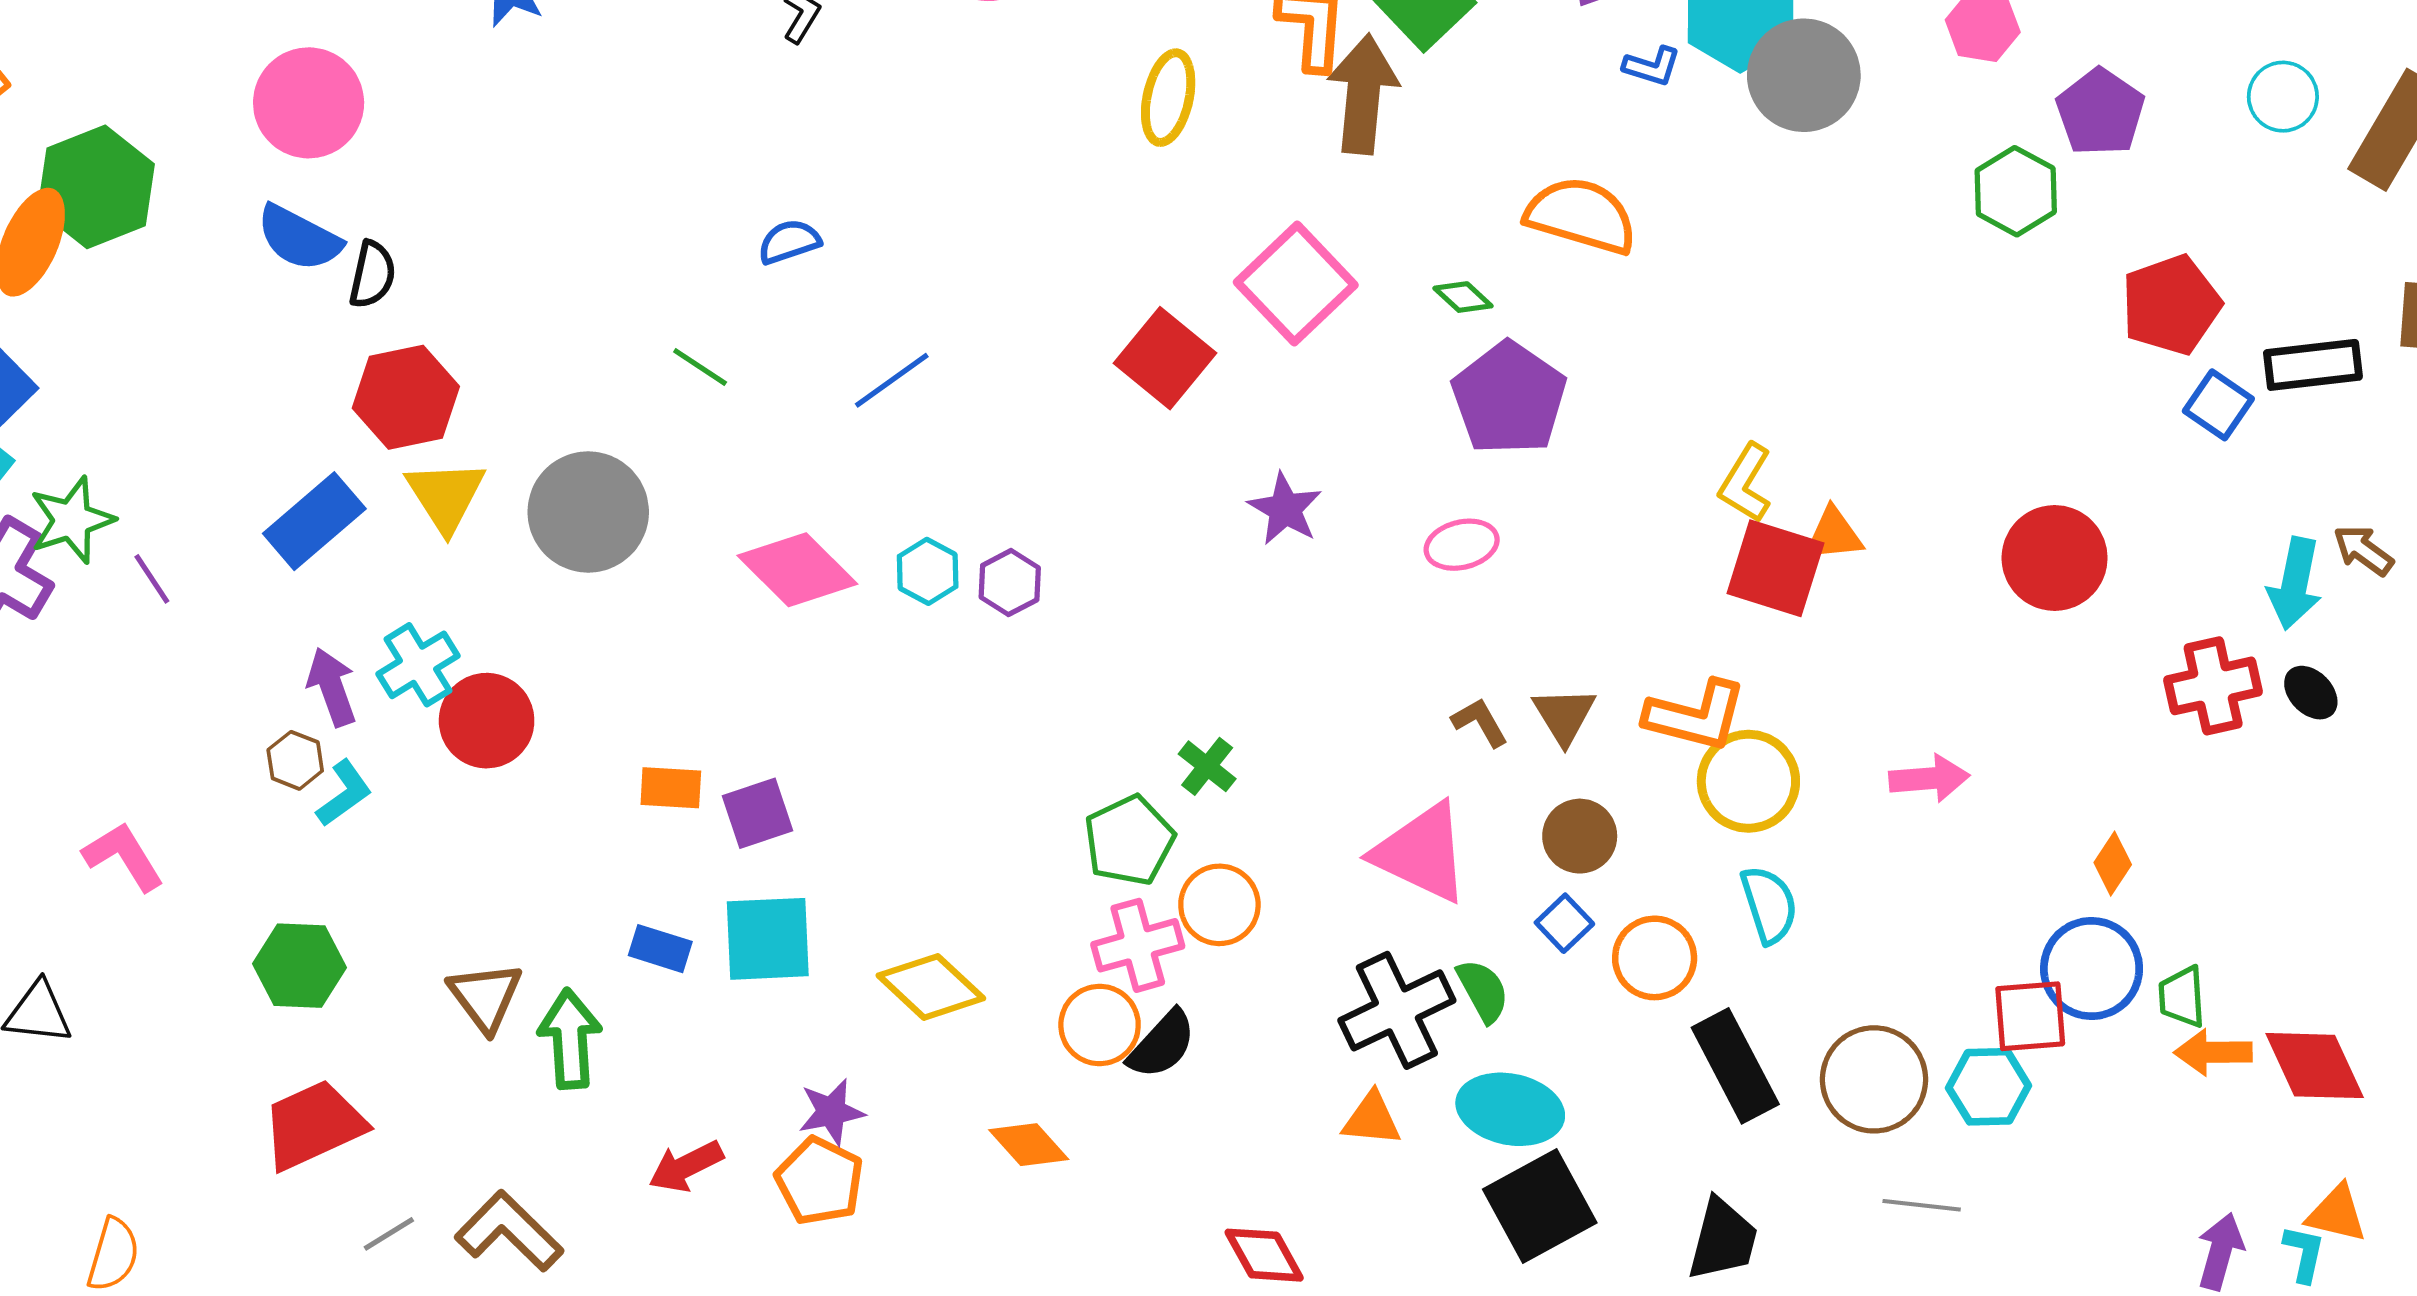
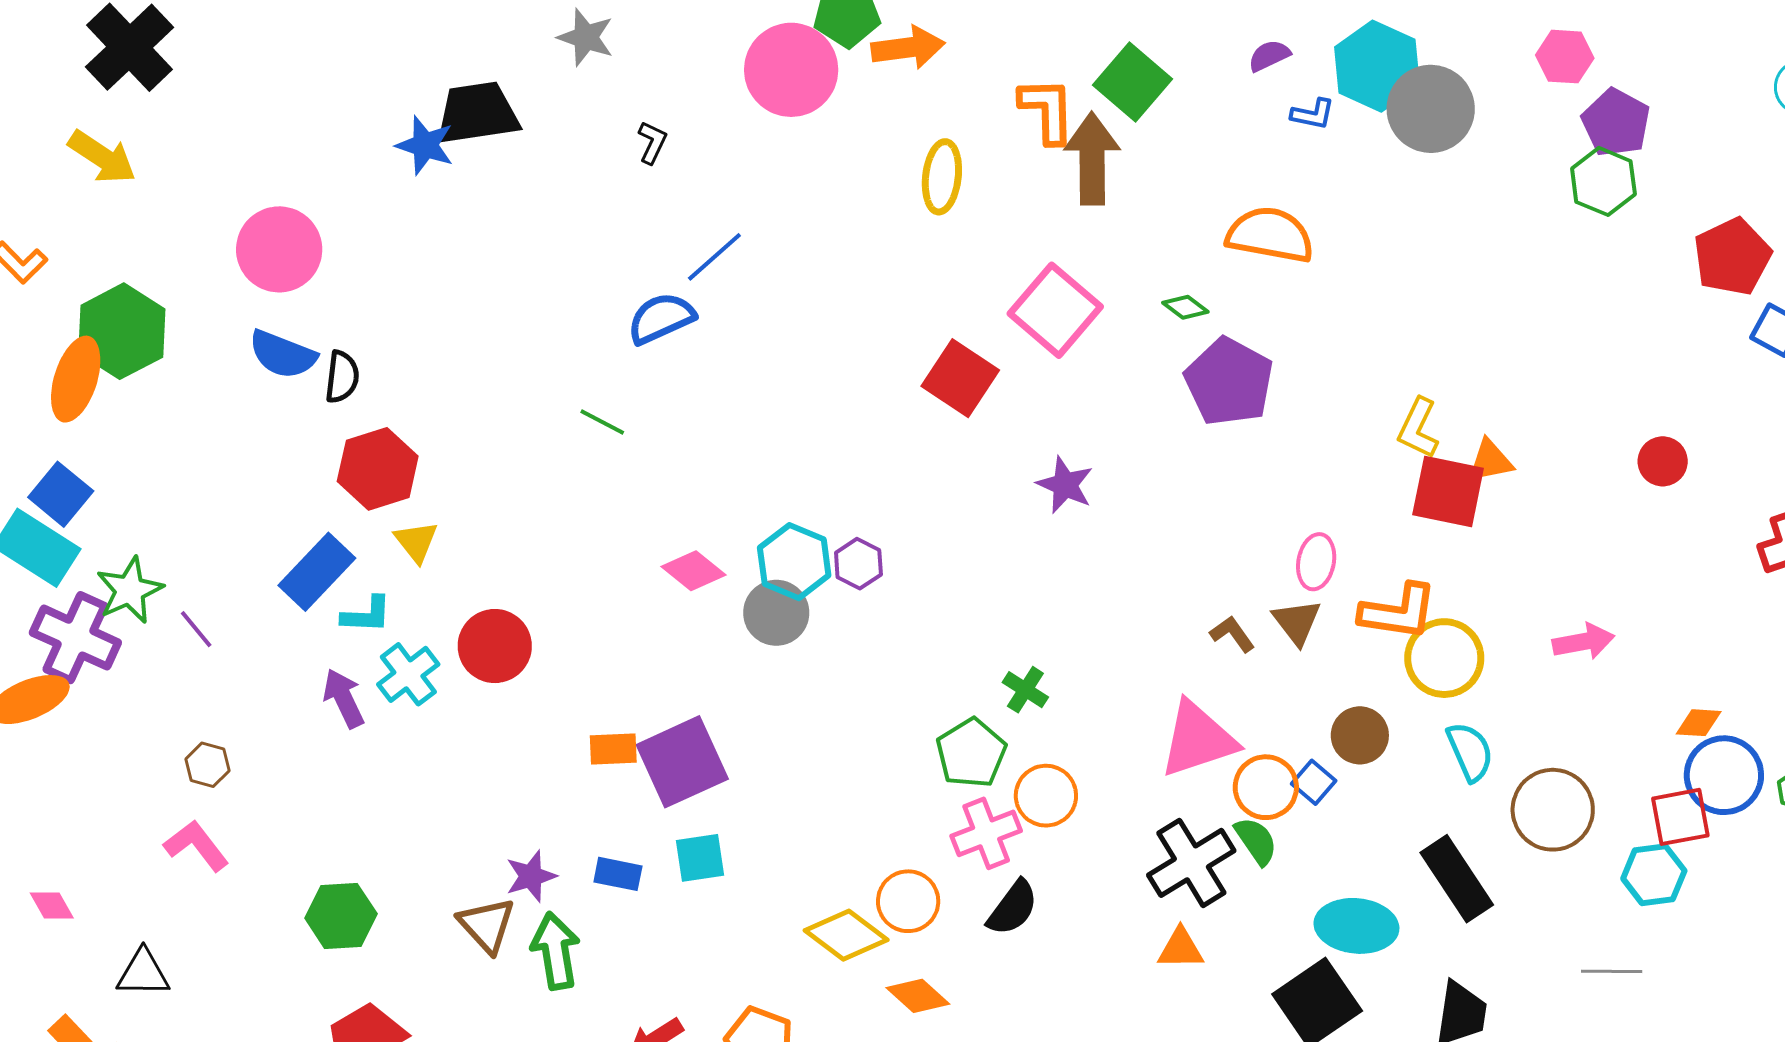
purple pentagon: (2100, 112) -> (1616, 123), moved
blue semicircle: (789, 242) -> (661, 318), size x1.4
blue line: (892, 380) -> (714, 257), moved
yellow triangle: (446, 496) -> (416, 542), size x0.7
gray circle: (588, 512) -> (776, 613), moved, size x0.7
pink ellipse: (1462, 545) -> (1316, 562), moved, turned -60
red circle: (2055, 558) -> (1663, 461), size x0.6
pink diamond: (797, 570) -> (694, 571), size x0.7
cyan hexagon: (928, 571) -> (794, 562), size x1.5
red circle: (487, 721) -> (495, 646), moved
brown hexagon: (295, 760) -> (207, 765), moved
cyan L-shape: (344, 793) -> (367, 615), moved, turned 44
purple square: (757, 813) -> (682, 762), size x1.6
brown circle: (1580, 836) -> (1360, 735), moved
pink triangle: (1422, 853) -> (1198, 739), turned -38
orange diamond: (2113, 864) -> (1699, 723), moved, turned 66
cyan square: (768, 939) -> (700, 858), size x0.7
orange circle: (1655, 958) -> (1266, 787), moved
yellow diamond: (931, 987) -> (846, 935), moved
orange circle: (1100, 1025) -> (908, 901), moved
brown circle: (1874, 1079) -> (1553, 810), moved
cyan ellipse: (1510, 1109) -> (1356, 926), moved
purple star: (831, 1112) -> (531, 876), moved

